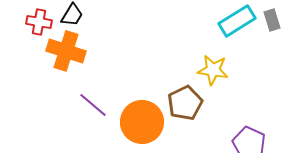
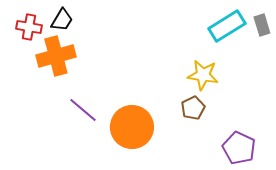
orange cross: (66, 51) -> (56, 56), turned -33
brown pentagon: (185, 103) -> (193, 108), moved, size x0.7

